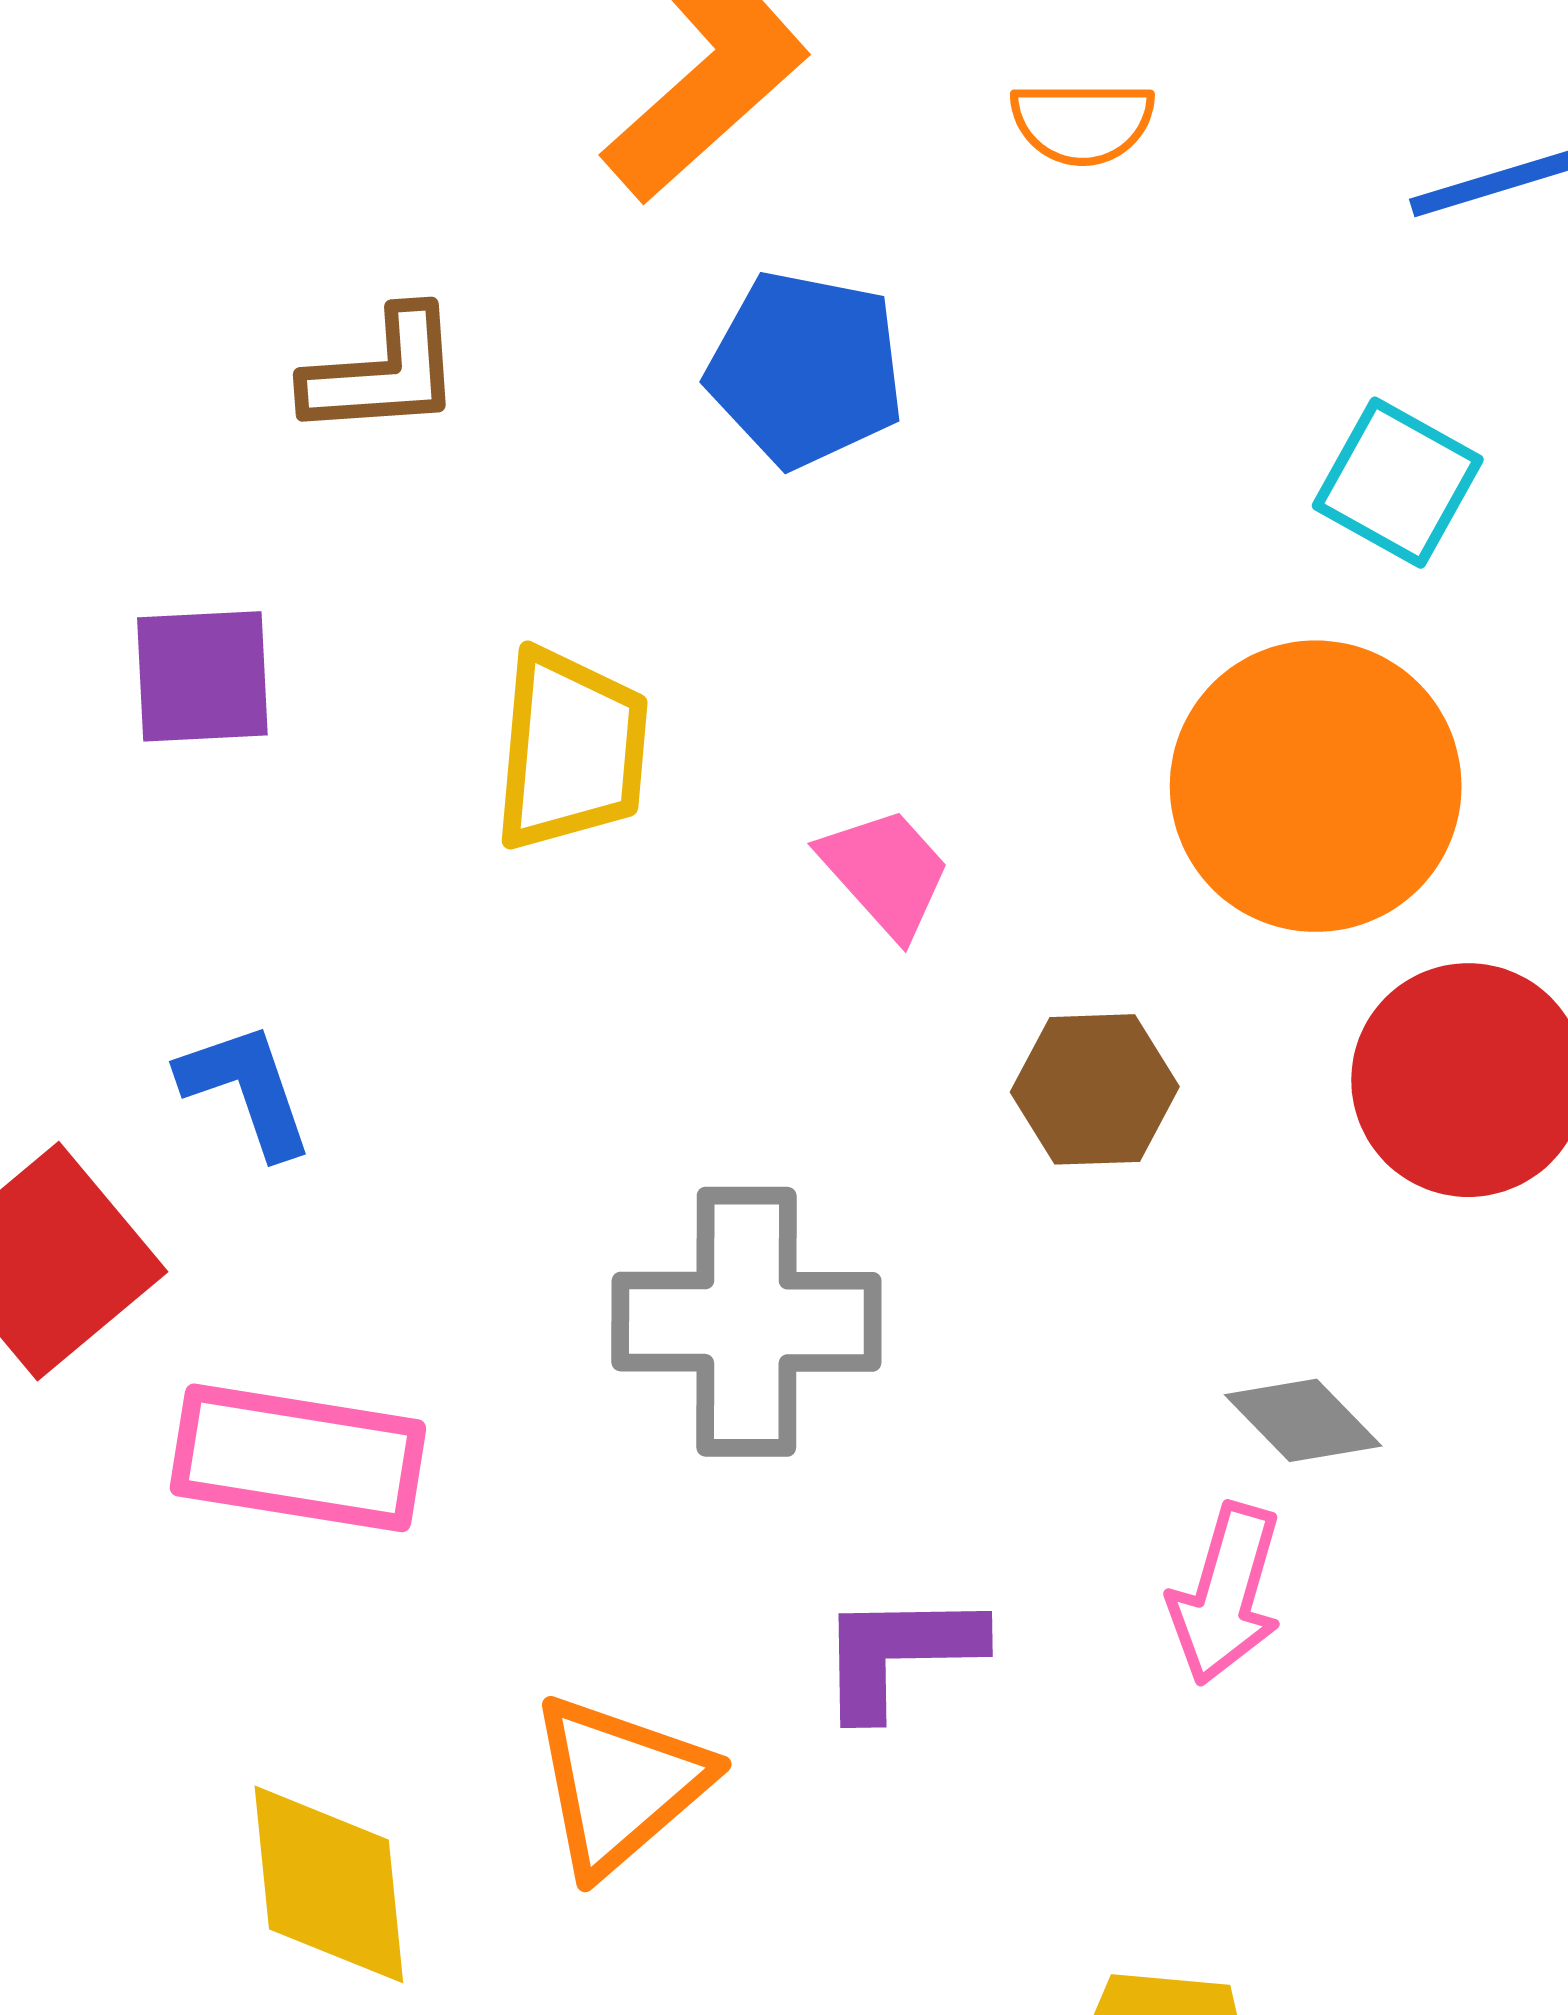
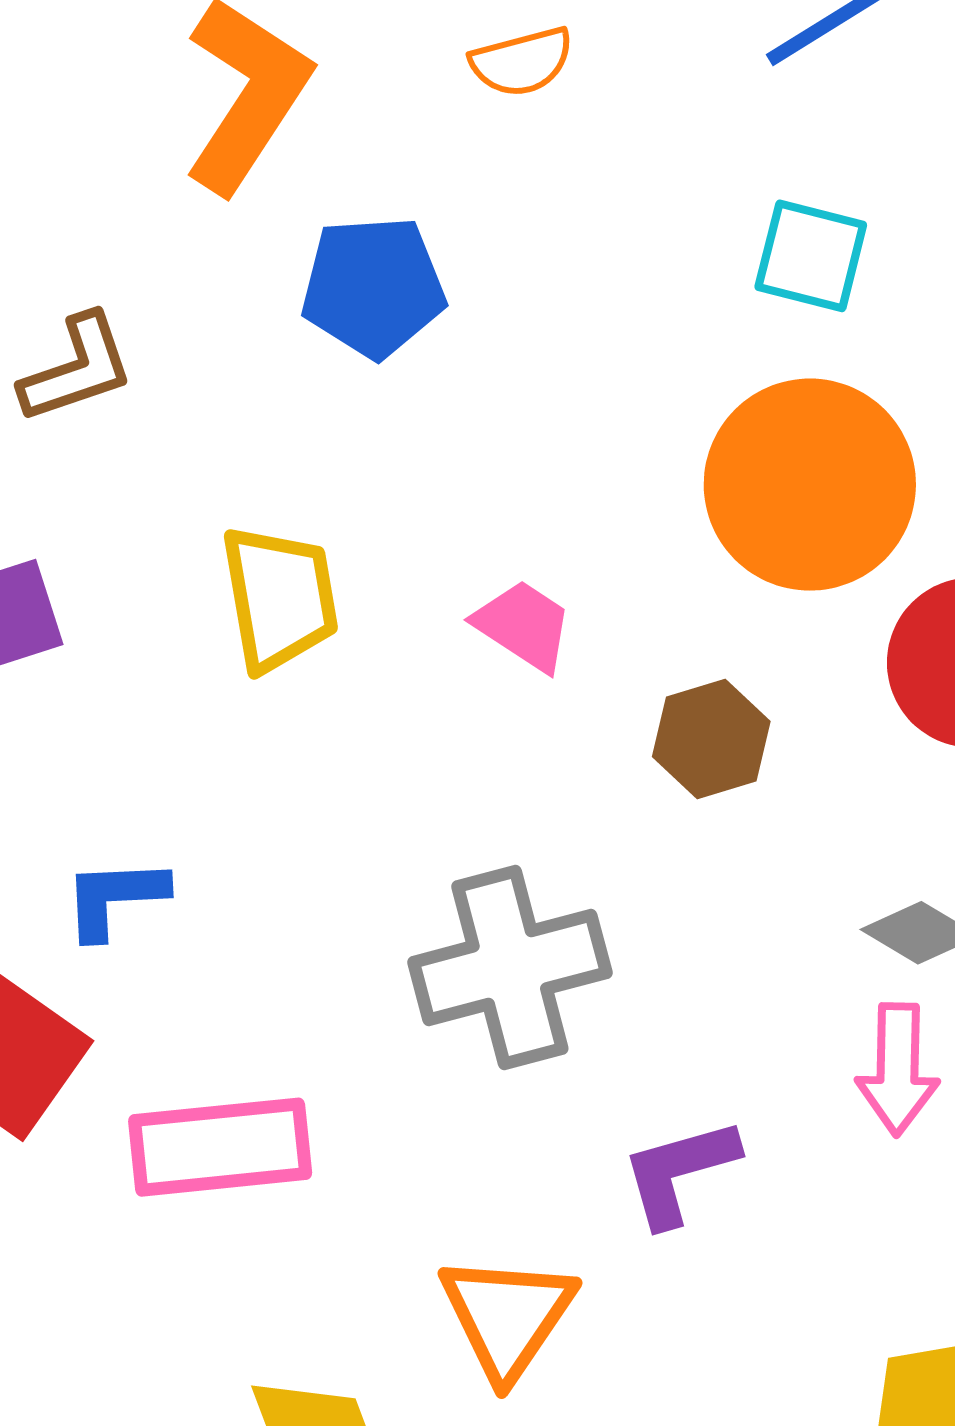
blue L-shape: (246, 1089) -> (115, 898), turned -59

